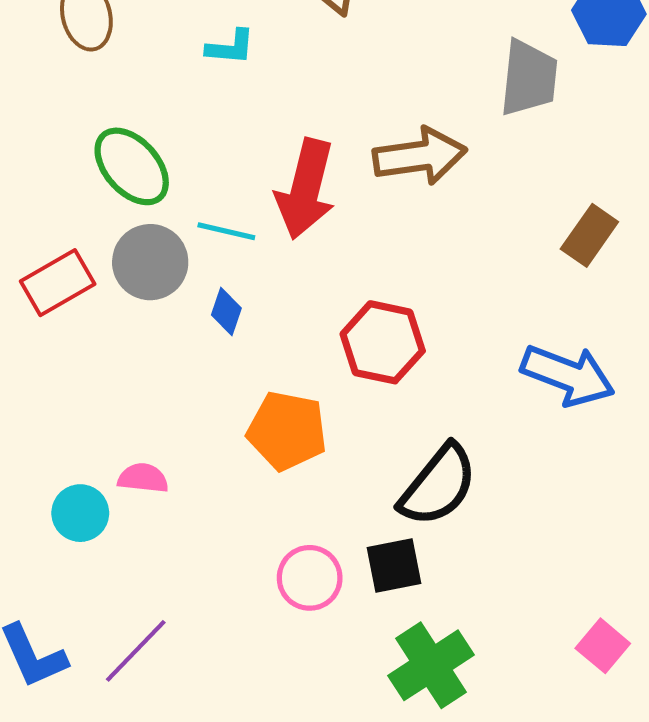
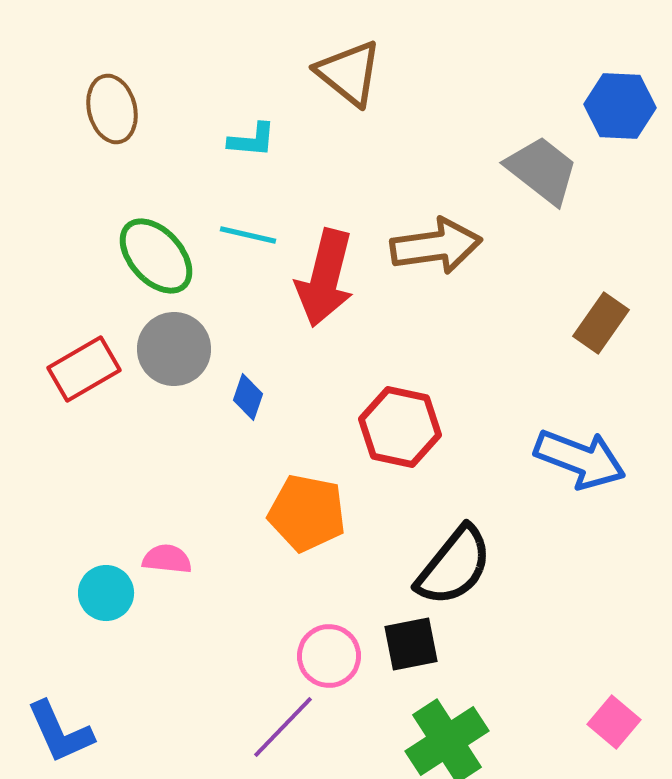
gray trapezoid: (529, 78) -> (542, 170), turned -58
cyan line: (226, 231) -> (248, 235), moved
purple line: (136, 651) -> (283, 727), moved

